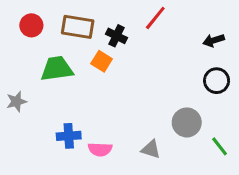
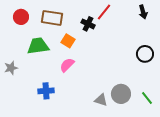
black cross: (116, 36) -> (88, 24), moved
black arrow: (214, 40) -> (143, 12), moved, turned -88
gray circle: (187, 122) -> (121, 94), moved
pink semicircle: (100, 149) -> (67, 65), moved, turned 133

